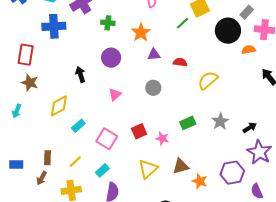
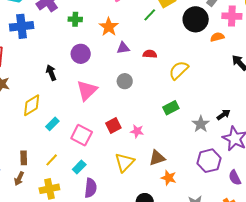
pink triangle: (115, 95) -> (87, 90), size x1.6
gray star: (220, 121) -> (201, 124), moved
green rectangle: (188, 123) -> (171, 108), moved
orange star: (200, 181) -> (169, 178), moved

